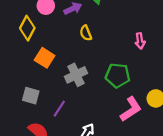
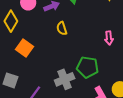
gray cross: (76, 75) -> (65, 79), moved

